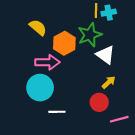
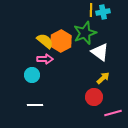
yellow semicircle: (38, 27) -> (45, 41), moved
pink arrow: (47, 62) -> (45, 59), size x0.7
cyan circle: (40, 88) -> (32, 75), moved, size x0.6
white line: (57, 112) -> (35, 105), moved

